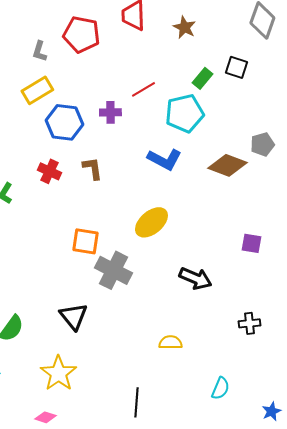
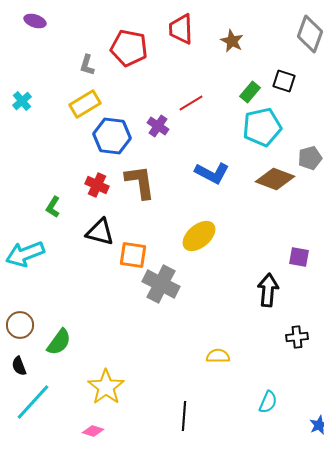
purple cross: (110, 112) -> (158, 126), turned 35
cyan pentagon: (184, 113) -> (262, 127), moved
brown L-shape: (92, 168) -> (140, 182), size x1.5
black arrow: (195, 278) -> (268, 290), moved, turned -108
black triangle: (73, 316) -> (100, 232), moved, turned -36

